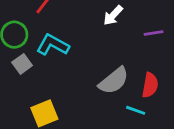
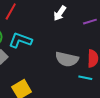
gray semicircle: (114, 81) -> (67, 59), turned 60

